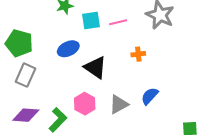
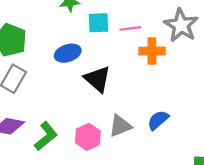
orange cross: (138, 54) -> (152, 51), moved, size x1.5
pink hexagon: (85, 104) -> (88, 137), moved

